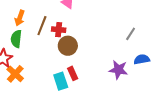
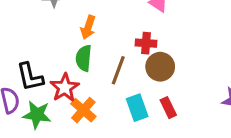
brown line: (42, 26) -> (118, 70), moved
cyan rectangle: (61, 81) -> (137, 108), moved

